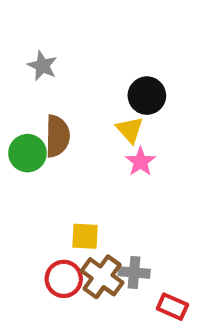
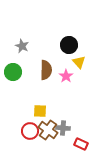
gray star: (42, 66) -> (22, 46), moved
yellow triangle: (130, 130) -> (79, 62), moved
brown semicircle: (57, 136) -> (46, 70), moved

